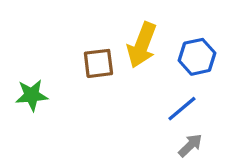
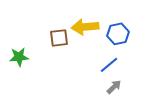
yellow arrow: (142, 45) -> (85, 27), turned 64

